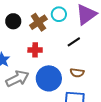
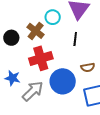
black line: (74, 42) -> (75, 39), turned -32
red cross: (35, 50) -> (41, 58), size x1.6

